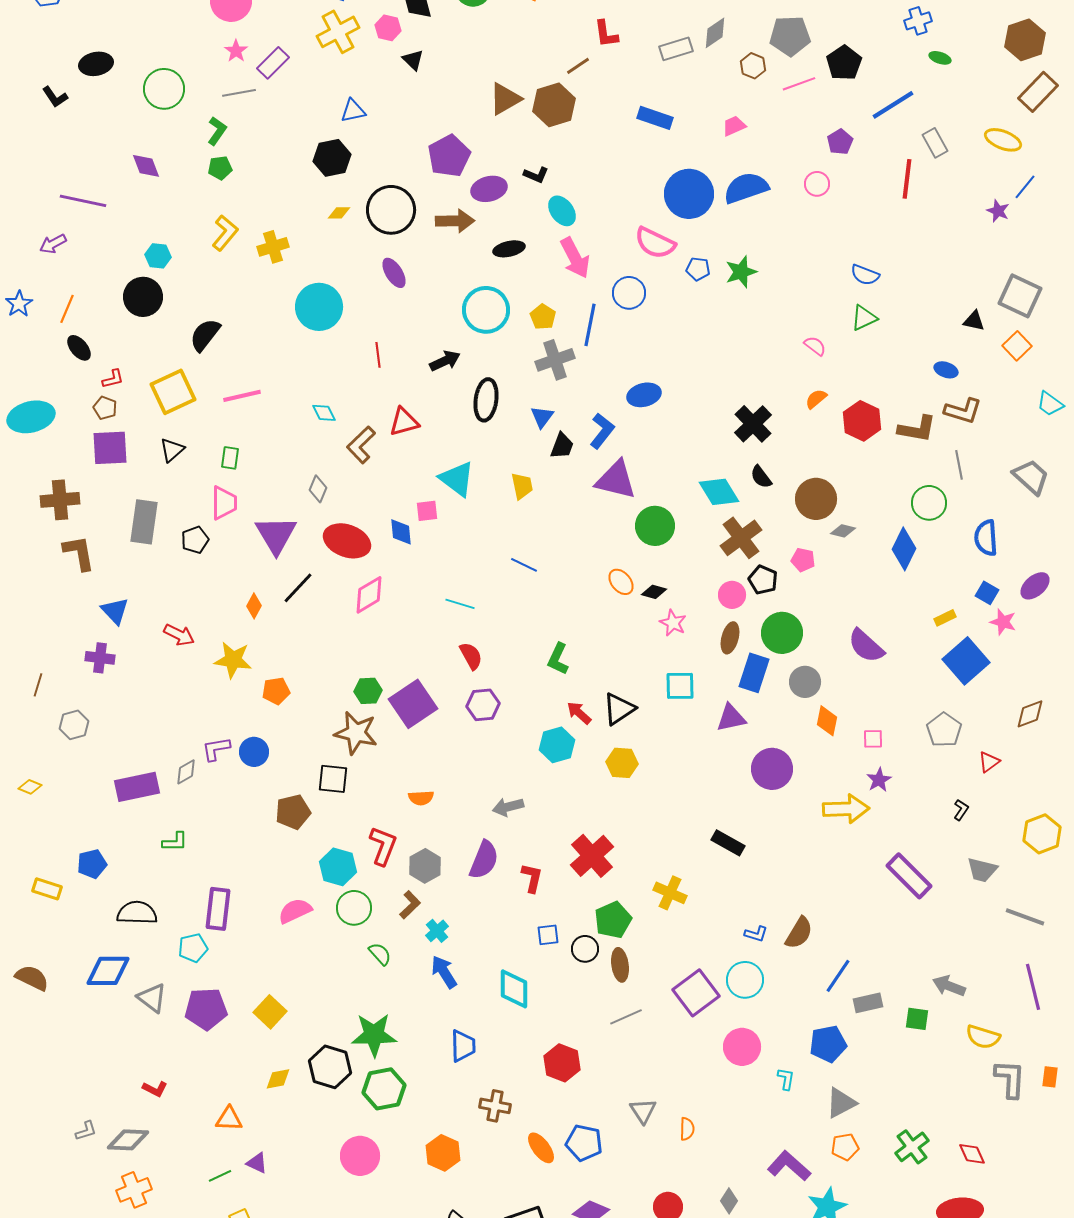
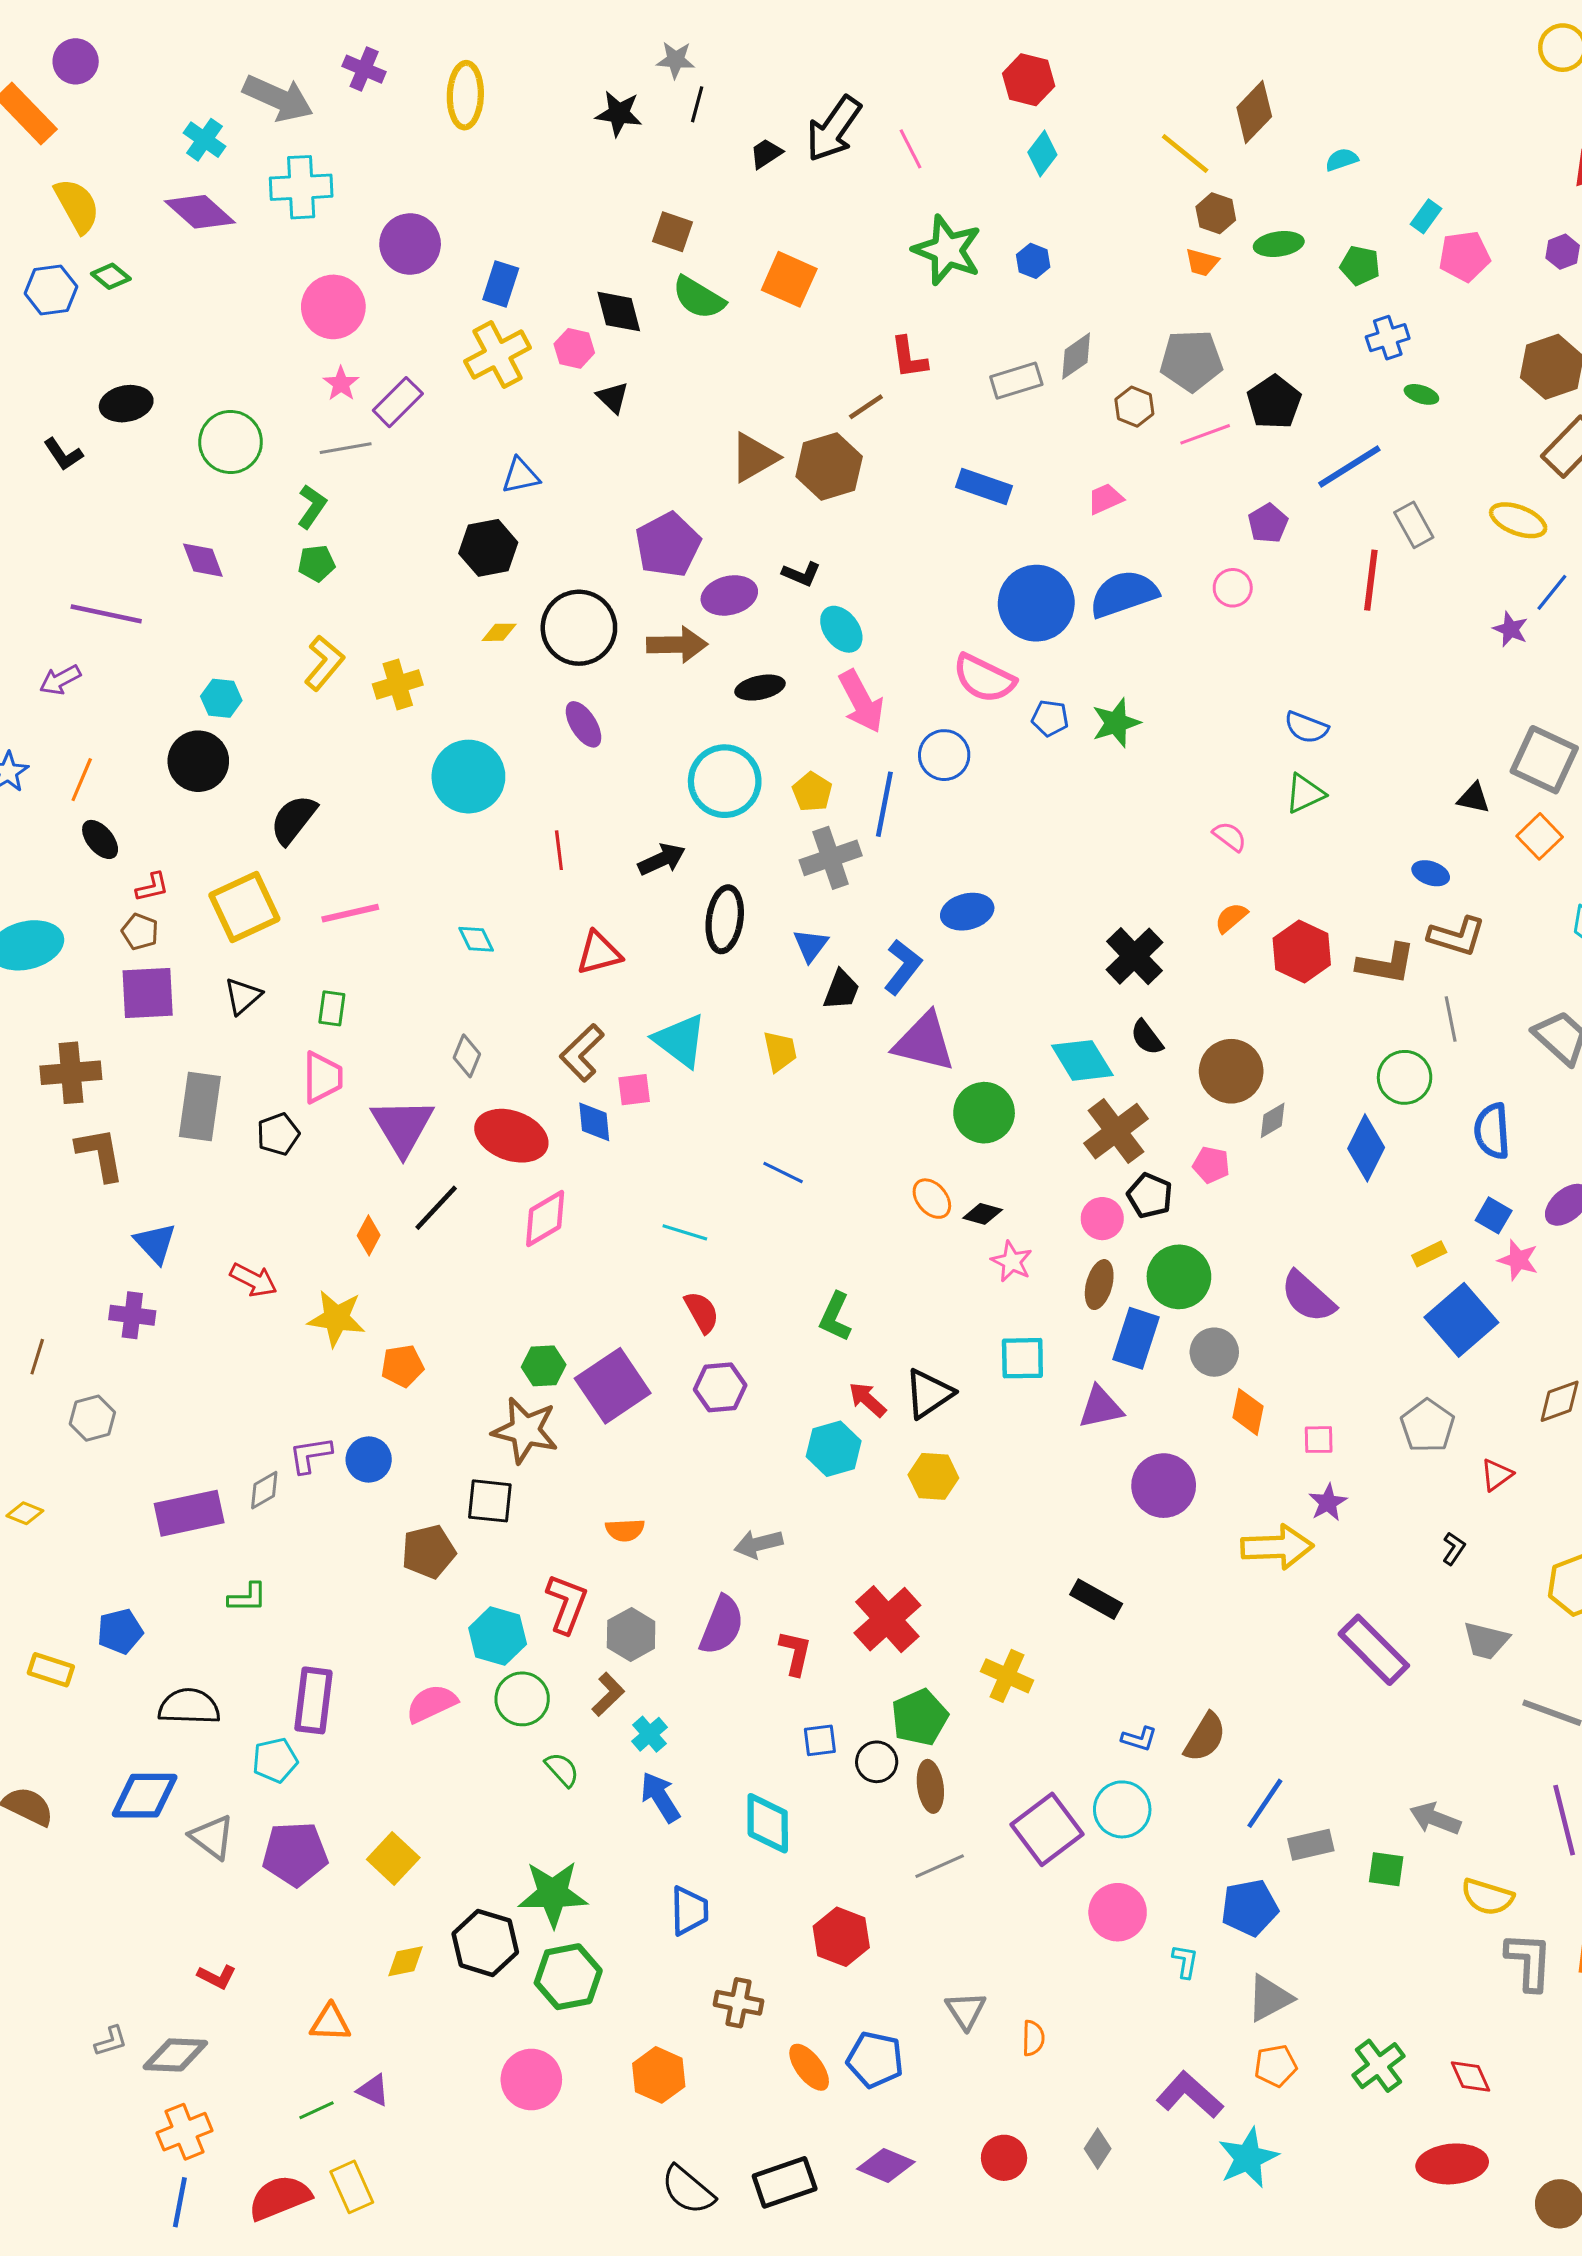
brown L-shape: (361, 445) -> (582, 1053), moved
gray diamond: (843, 531) -> (1273, 1120), turned -45

